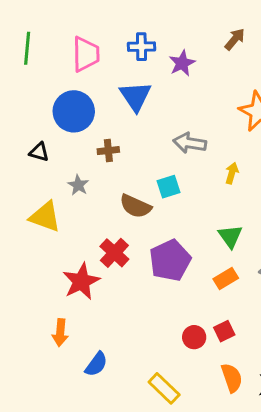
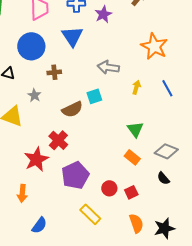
brown semicircle: (135, 206) -> (72, 109), turned -50
purple pentagon: (170, 260) -> (75, 175), moved
orange rectangle: (226, 278) -> (132, 157), turned 70
red circle: (194, 337) -> (109, 188), moved
blue semicircle: (96, 364) -> (39, 225), moved
yellow rectangle: (164, 388) -> (90, 214), moved

